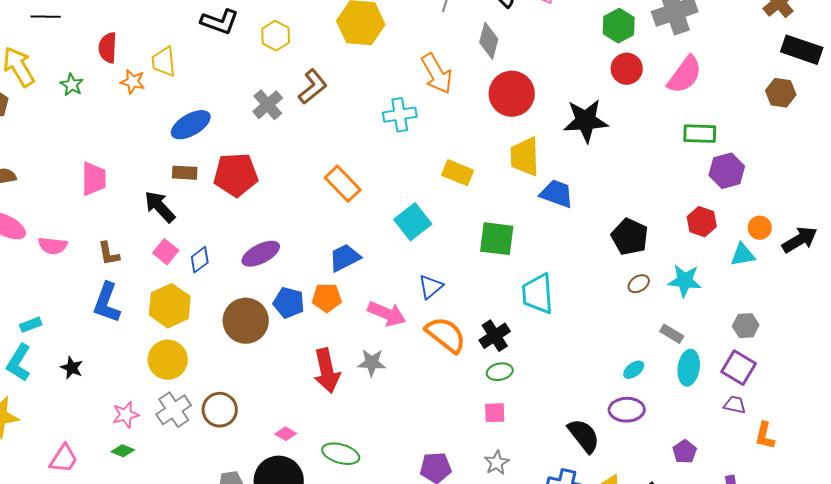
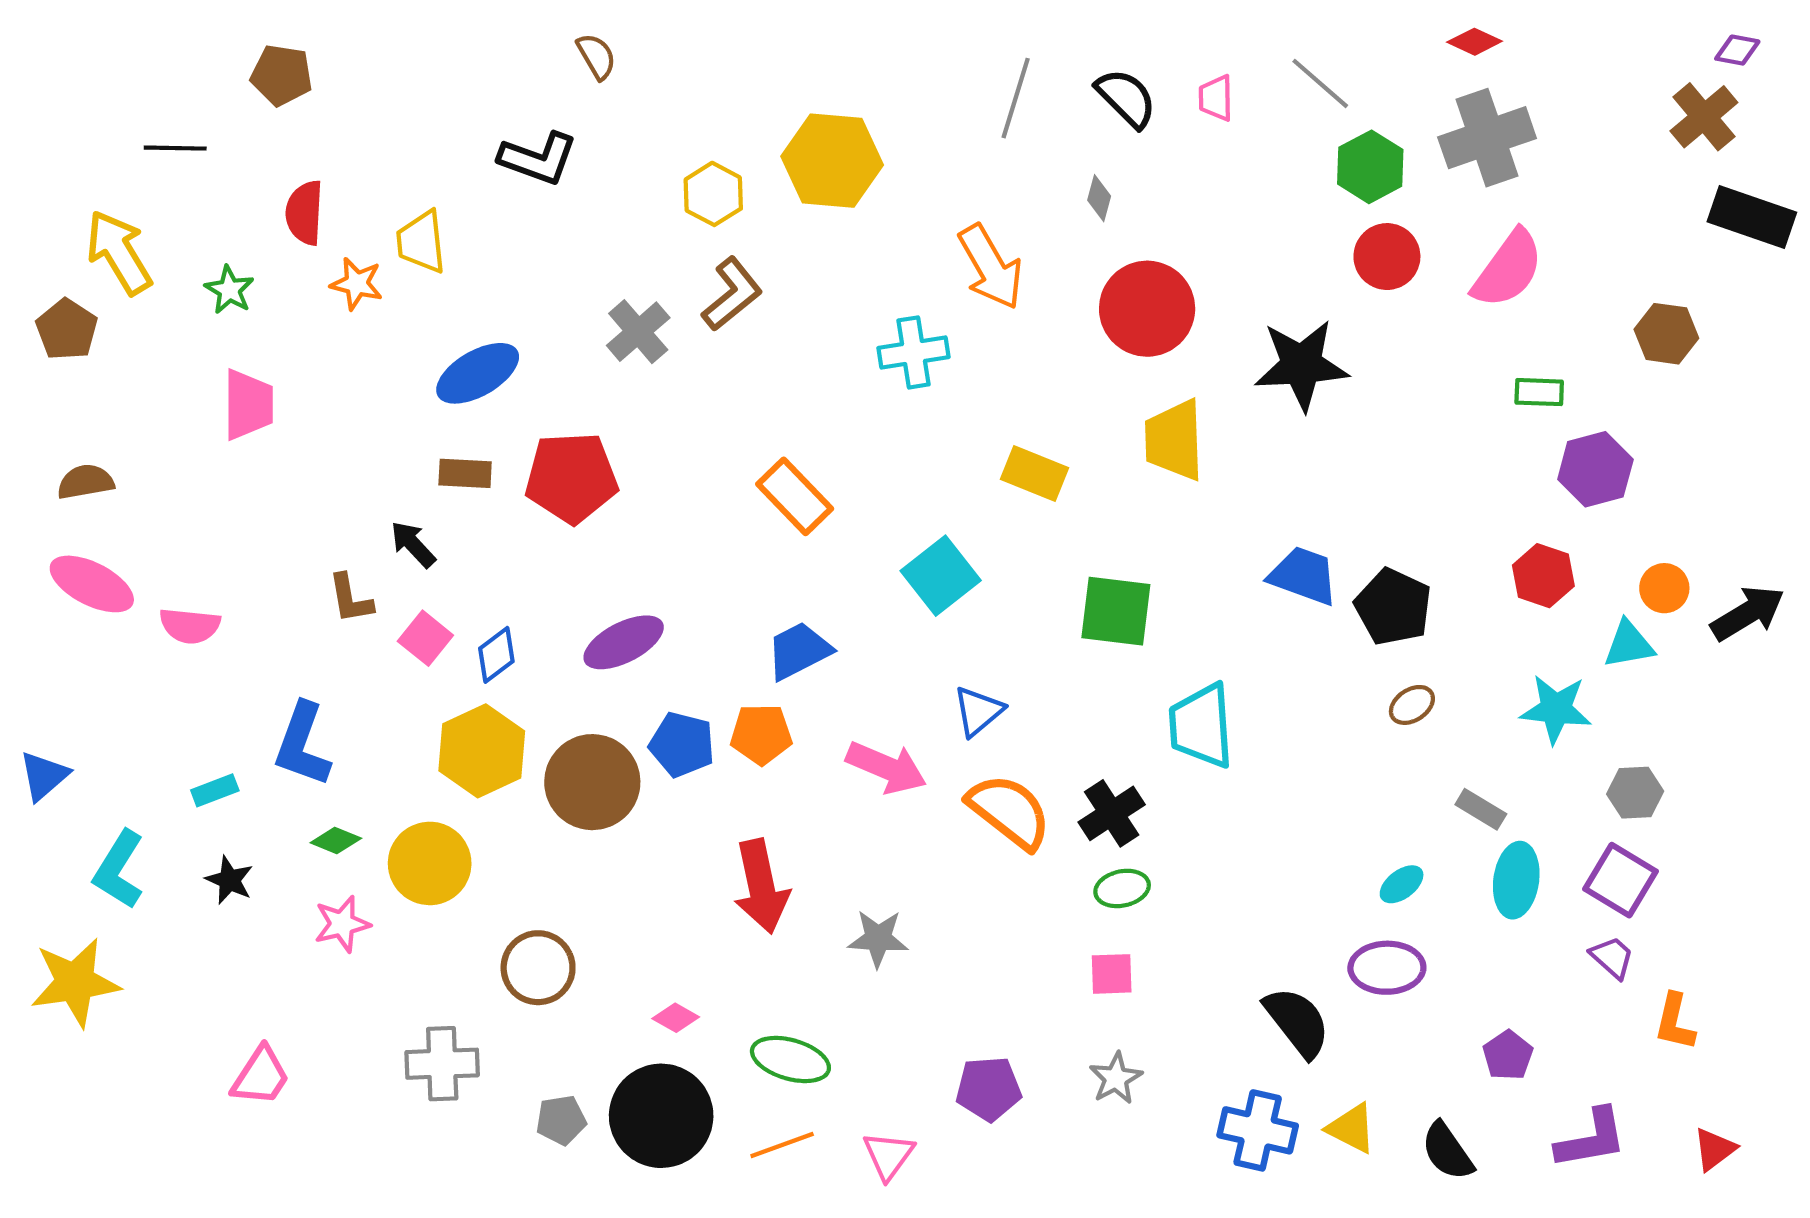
yellow hexagon: (276, 36) -> (713, 194), moved
gray diamond: (489, 41) -> (1099, 198), size x0.6
brown hexagon: (781, 93) -> (1666, 334), moved
green rectangle: (700, 134) -> (1539, 392), size x0.7
pink trapezoid: (94, 179) -> (248, 405), moved
blue trapezoid: (557, 194) -> (1303, 576), moved
black arrow: (160, 207) -> (413, 544), size x0.7
brown L-shape: (109, 254) -> (350, 599), moved
cyan star: (685, 281) -> (1556, 709), moved
yellow hexagon: (170, 306) -> (482, 751), moved
cyan rectangle: (31, 325) -> (215, 790), moved
gray star: (372, 363) -> (878, 939), moved
purple trapezoid: (735, 405) -> (1612, 957), turned 30
gray cross: (174, 410) -> (442, 1064), moved, turned 32
pink star: (126, 415) -> (342, 924), moved
green diamond: (123, 451) -> (336, 841), moved
pink trapezoid: (64, 459) -> (261, 1076), moved

